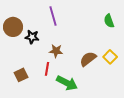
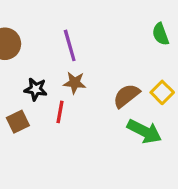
purple line: (53, 16) -> (70, 45), moved
black star: (32, 37) -> (36, 89), moved
green arrow: (67, 83) -> (144, 131), moved

